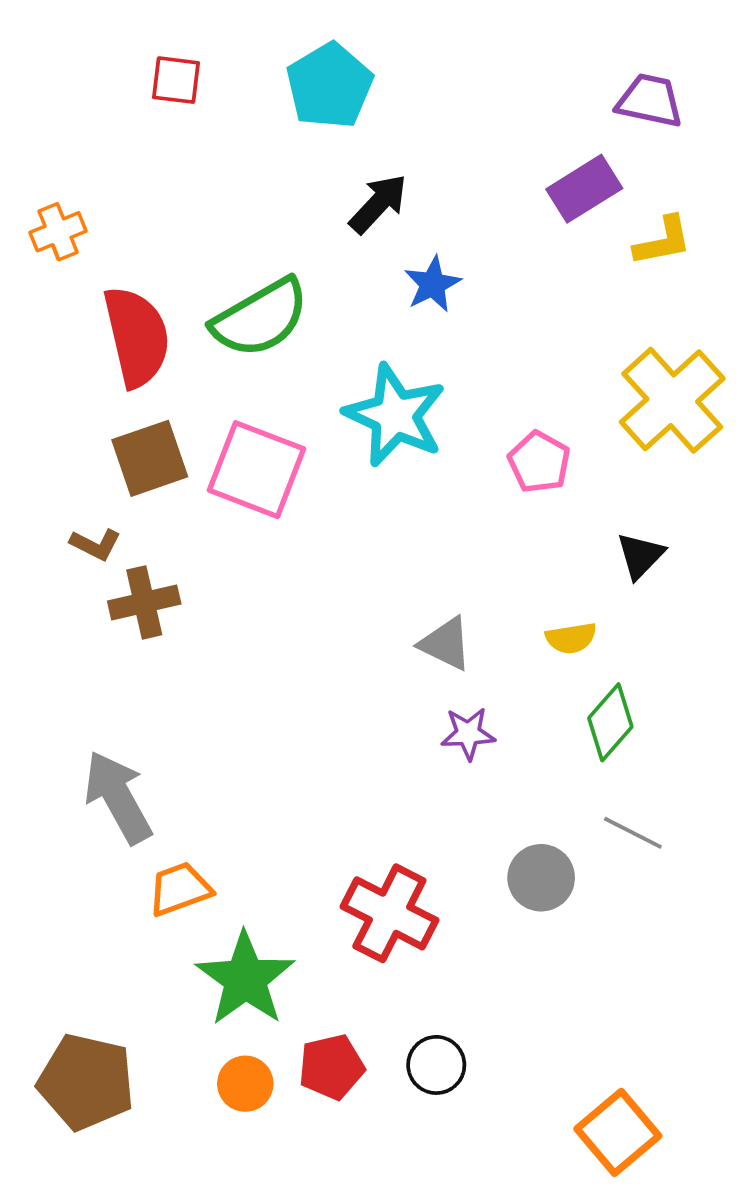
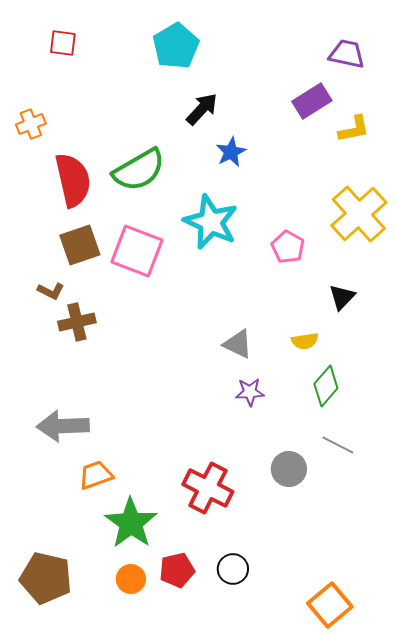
red square: (176, 80) -> (63, 43), moved
gray arrow: (118, 797) -> (63, 426), turned -63

